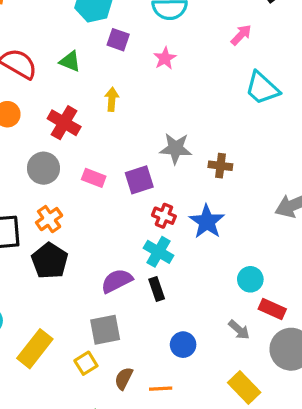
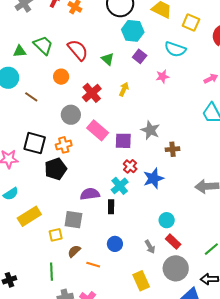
brown cross: (220, 166) -> (173, 149), turned -32
pink rectangle: (94, 178) -> (98, 130), size x1.5

